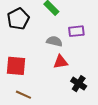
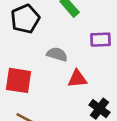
gray semicircle: (54, 41) -> (57, 54), moved

